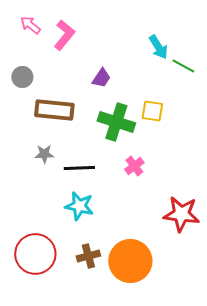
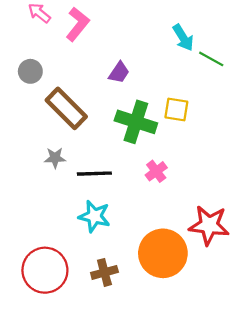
brown rectangle: (54, 110) -> (66, 108), turned 39
orange circle: (130, 261) -> (163, 253), moved

